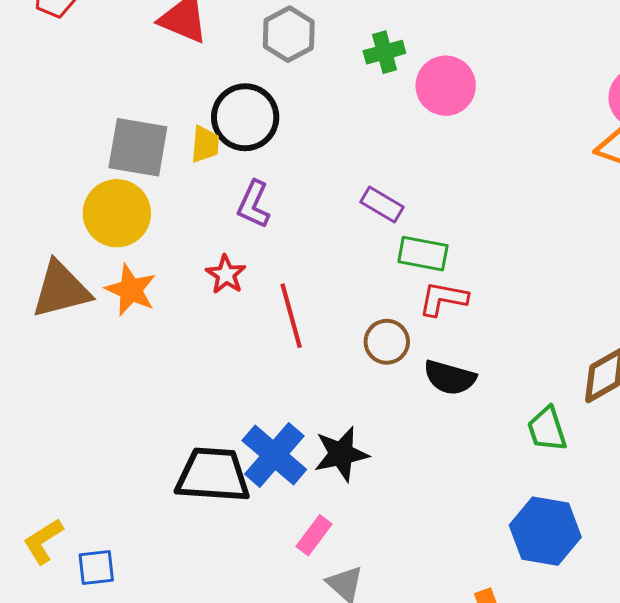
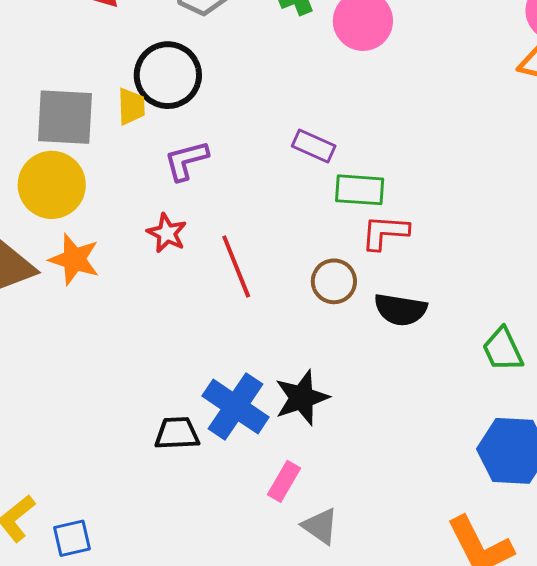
purple L-shape: (254, 204) -> (186, 160), turned 57
black trapezoid: (213, 475) -> (177, 433), size x0.6

